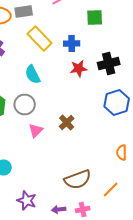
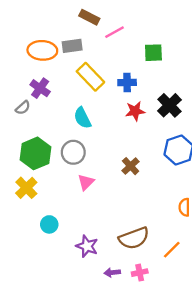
black cross: (109, 63) -> (169, 105), turned -30
brown cross: (67, 122) -> (131, 166), moved
purple star: (27, 200) -> (87, 246), moved

